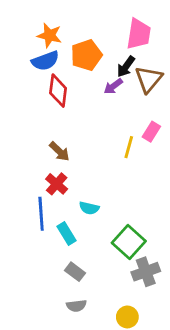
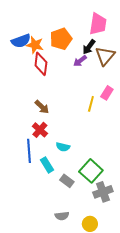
orange star: (50, 35) -> (35, 45), moved
blue semicircle: (45, 61) -> (21, 41), moved
gray rectangle: (75, 272) -> (67, 181), moved
gray semicircle: (76, 306) -> (62, 216), moved

